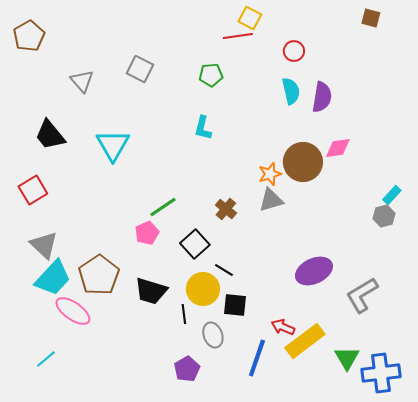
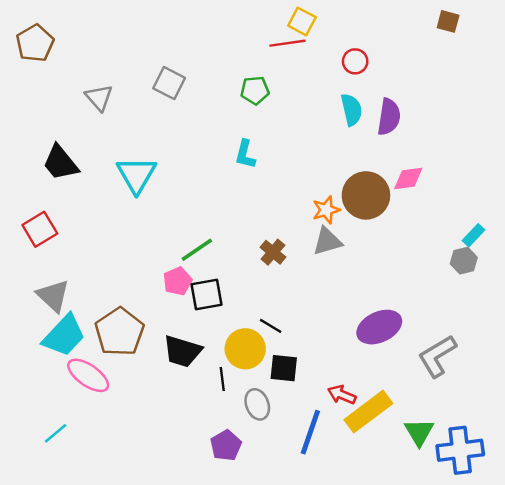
black square: (195, 244) -> (207, 294), moved, turned 32

